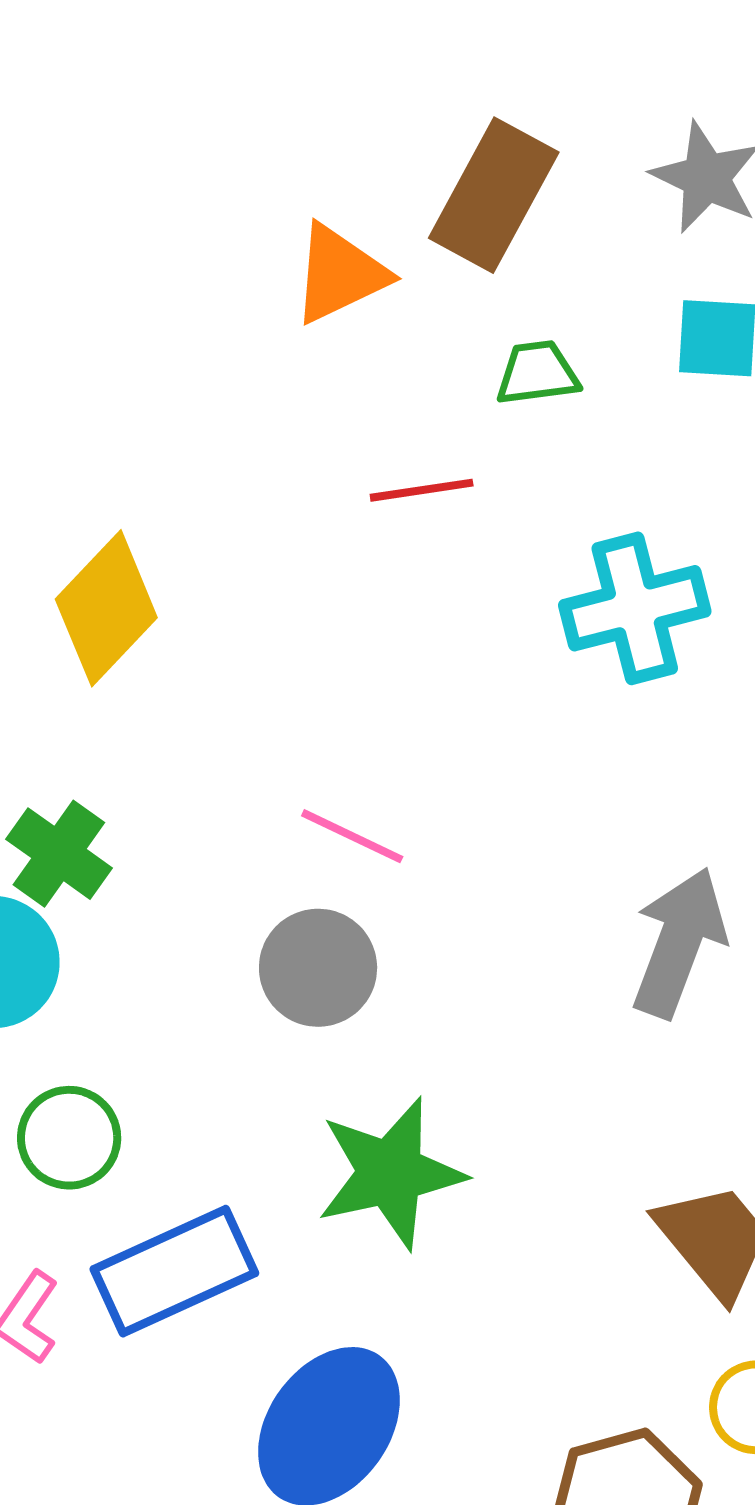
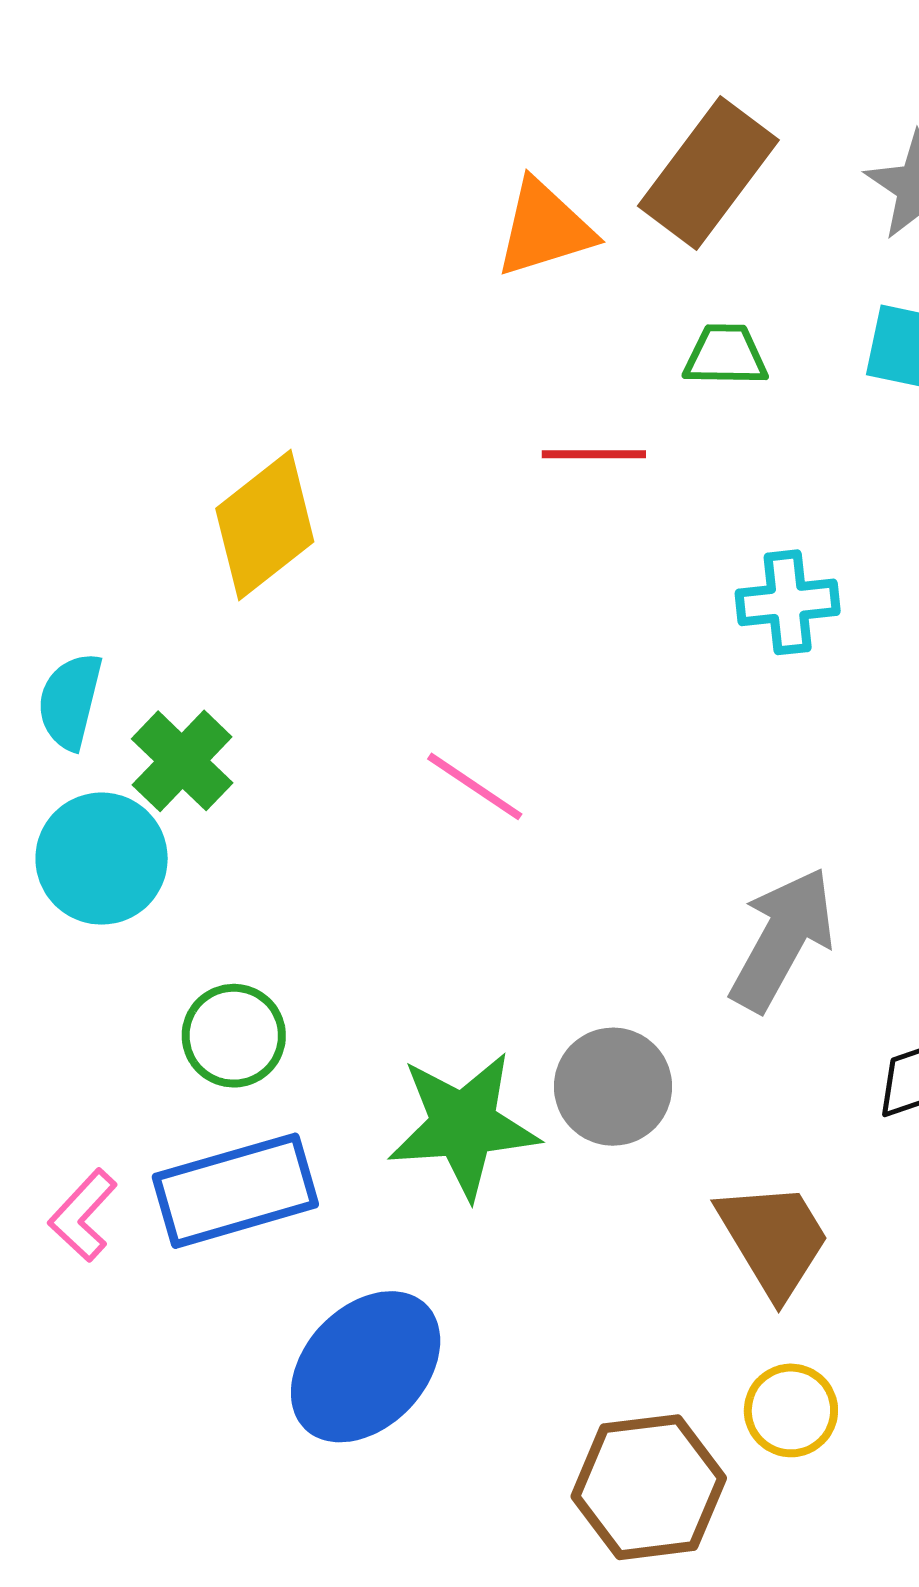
cyan cross: (635, 608) -> (788, 602), size x0.7
gray circle: (318, 968) -> (613, 1087), moved
green circle: (69, 1138) -> (234, 1036), moved

